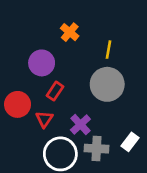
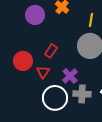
purple circle: (42, 63) -> (35, 15), moved

